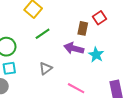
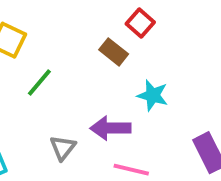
brown rectangle: (83, 28) -> (114, 52), turned -48
purple arrow: (74, 48) -> (110, 128), moved

